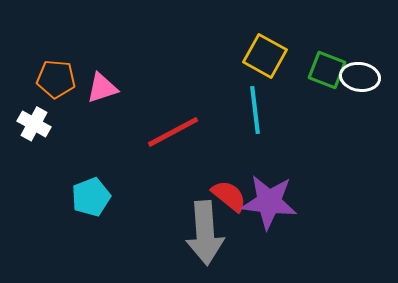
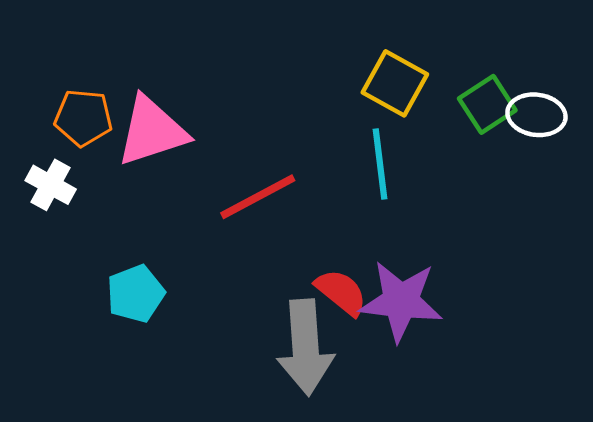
green square: (327, 70) -> (487, 104), turned 36
pink triangle: (102, 88) -> (152, 131), size x1.6

